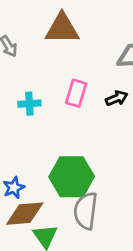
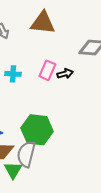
black arrow: (117, 98) -> (65, 74), moved
gray semicircle: (86, 211) -> (26, 154), moved

